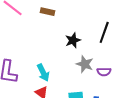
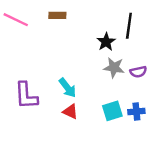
black star: (73, 40) -> (106, 42), moved

